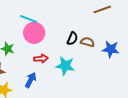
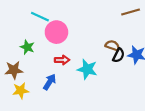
cyan line: (29, 19) -> (40, 17), moved
black semicircle: (72, 39) -> (119, 55), moved

